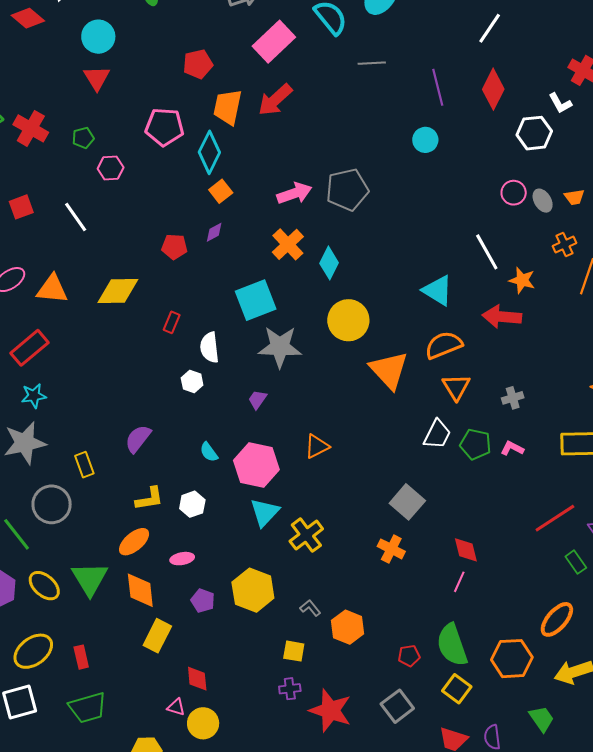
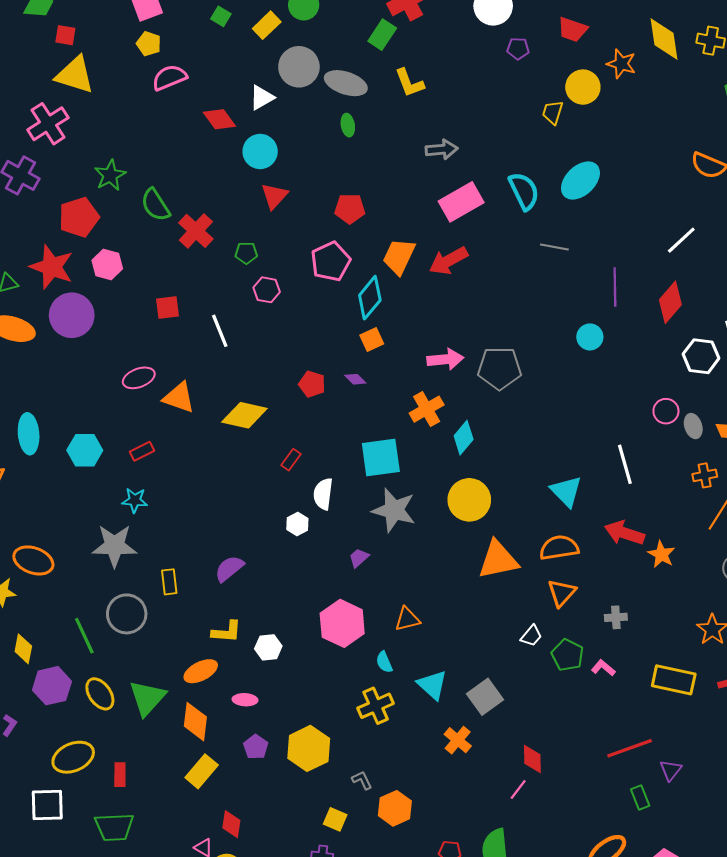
cyan circle: (98, 37) -> (260, 151), moved
red pentagon: (198, 64) -> (350, 209), moved
pink pentagon: (164, 127) -> (331, 261), turned 30
purple diamond: (214, 232) -> (355, 379), turned 60
orange star: (522, 280) -> (661, 554), moved
red rectangle: (29, 348) -> (142, 451), size x0.6
orange triangle: (389, 370) -> (498, 560), turned 48
white trapezoid: (437, 434) -> (531, 636), size x0.7
cyan semicircle: (209, 452) -> (384, 662), moved
cyan triangle: (265, 512) -> (432, 685), moved, turned -44

